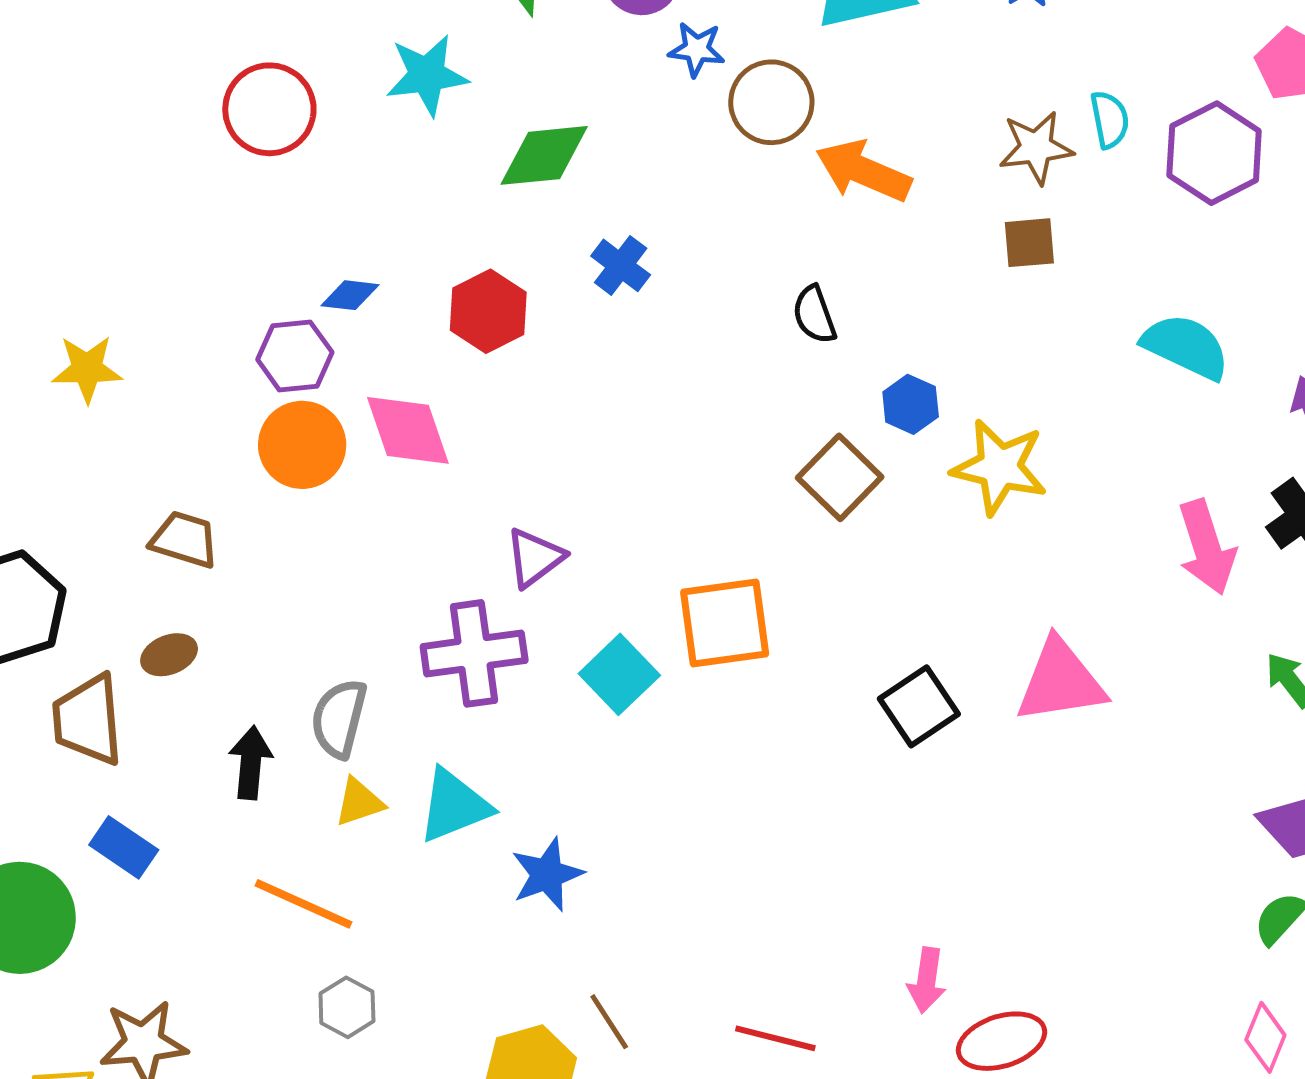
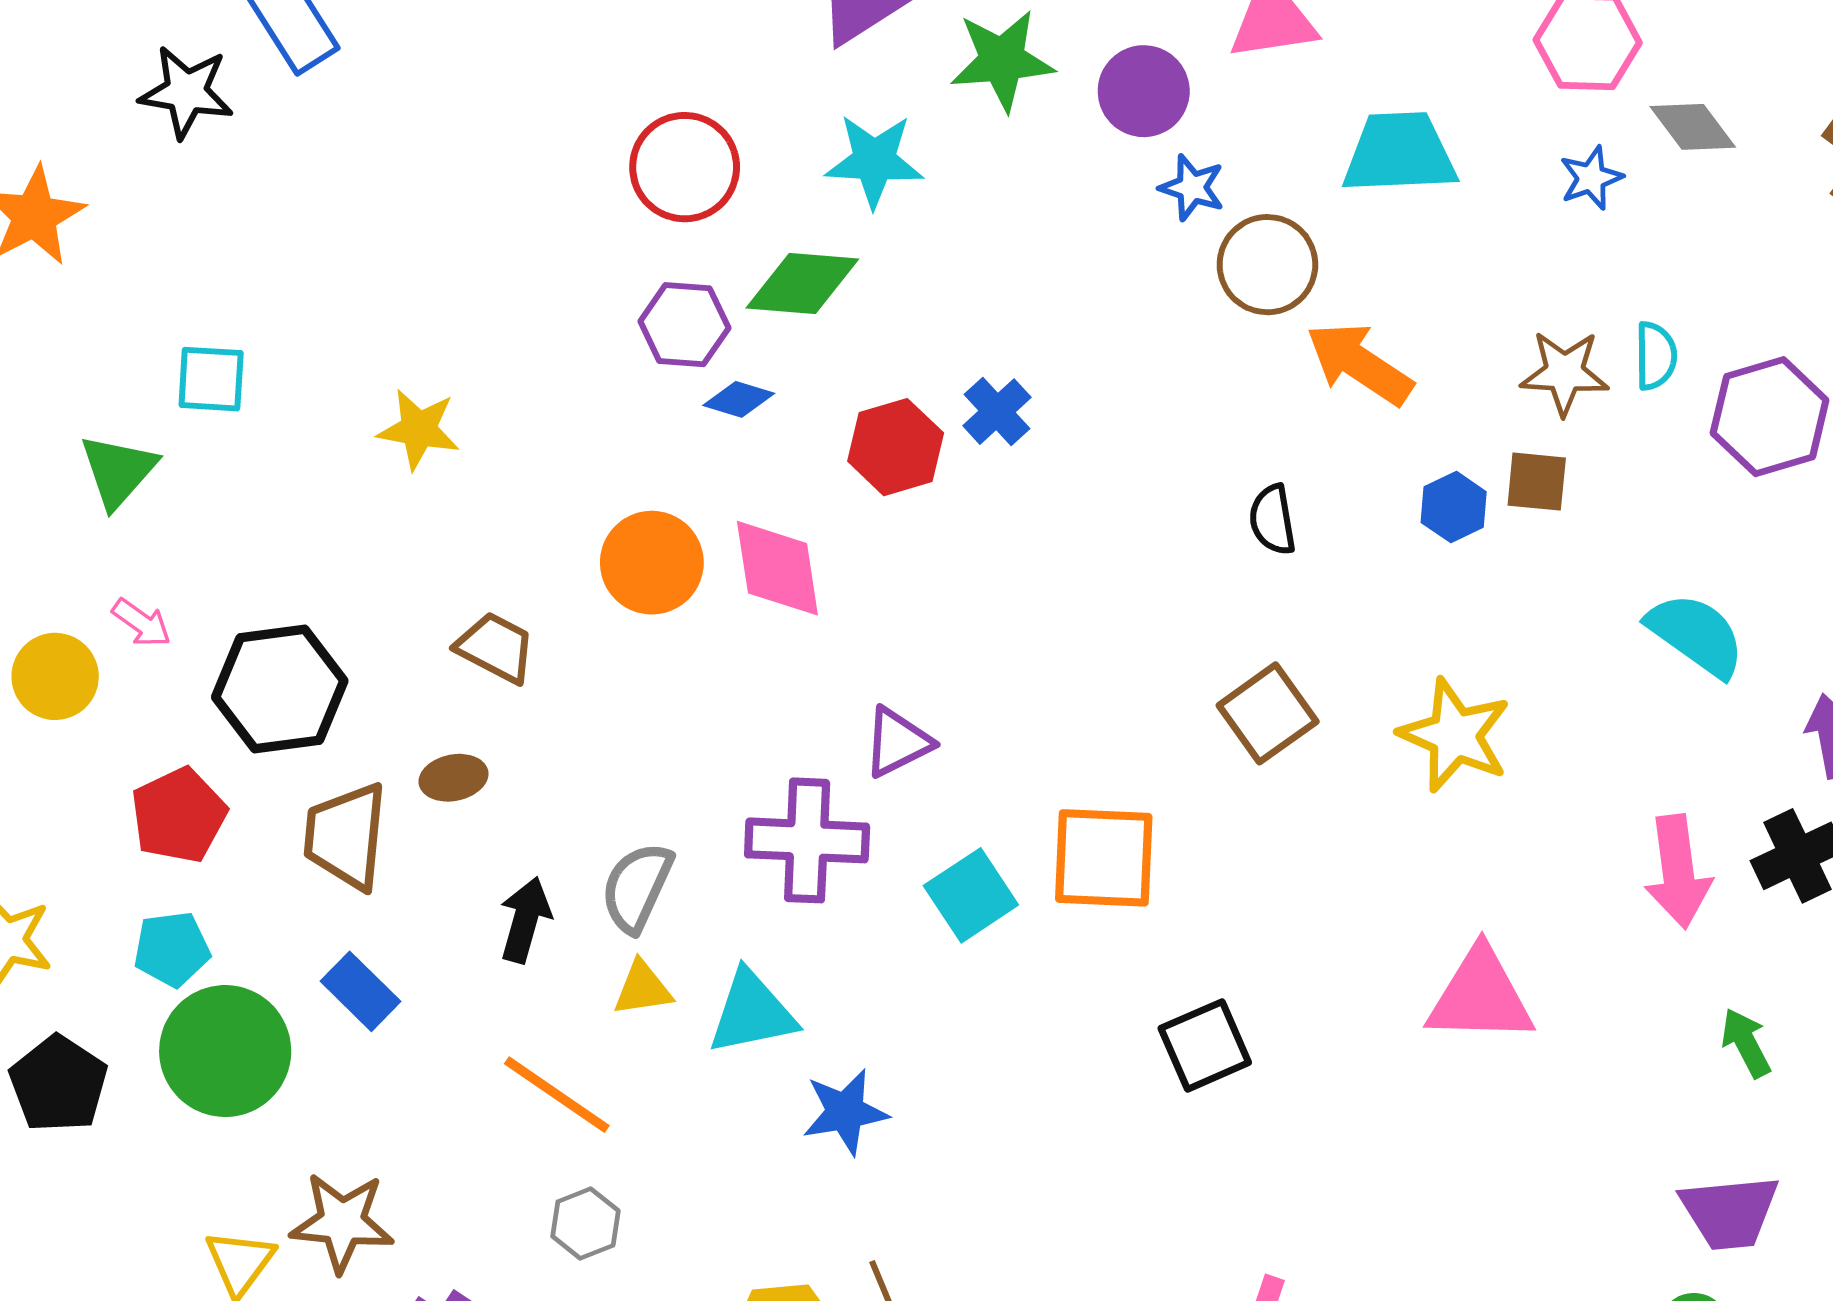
green diamond: (544, 155) -> (802, 283), moved
blue cross: (621, 265) -> (997, 412), moved
purple hexagon: (295, 356) -> (684, 325), moved
blue hexagon: (911, 404) -> (1454, 507), moved
black square: (919, 706) -> (1205, 1045), moved

